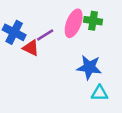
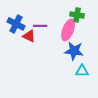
pink ellipse: (74, 23) -> (68, 30), moved
purple line: (45, 35) -> (40, 26), turned 32

